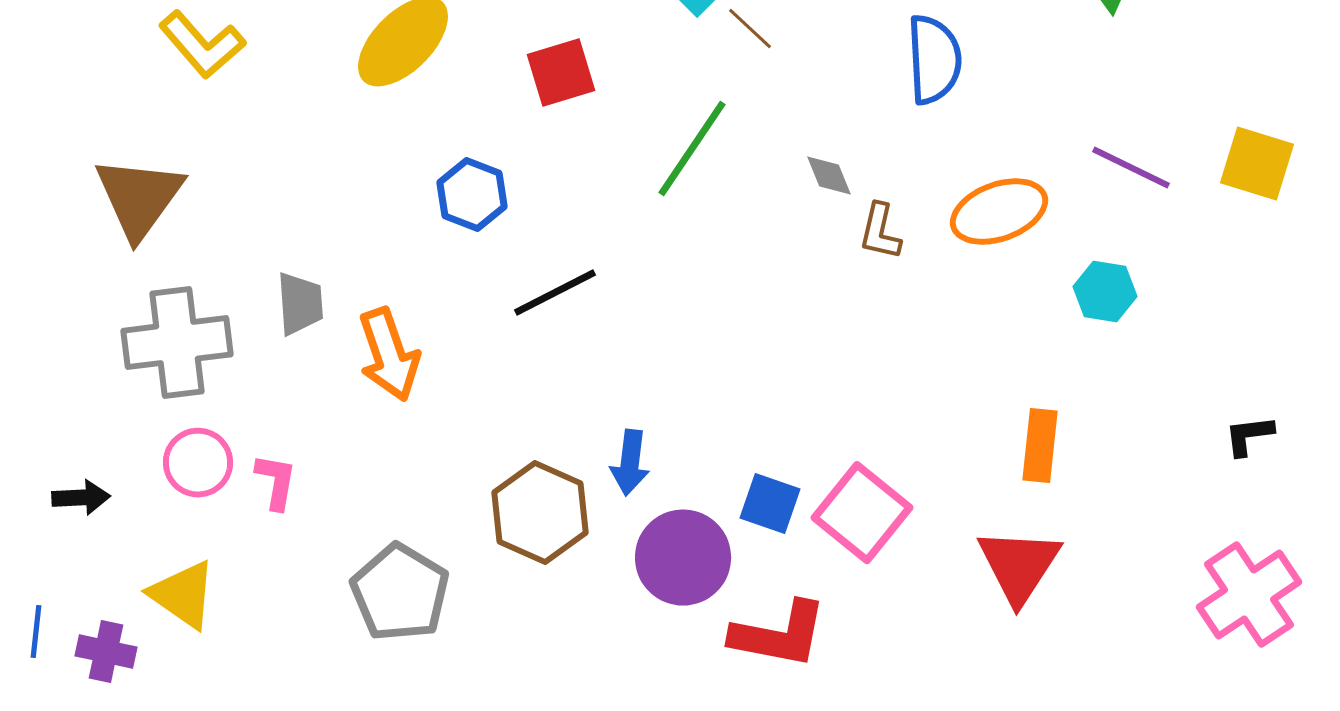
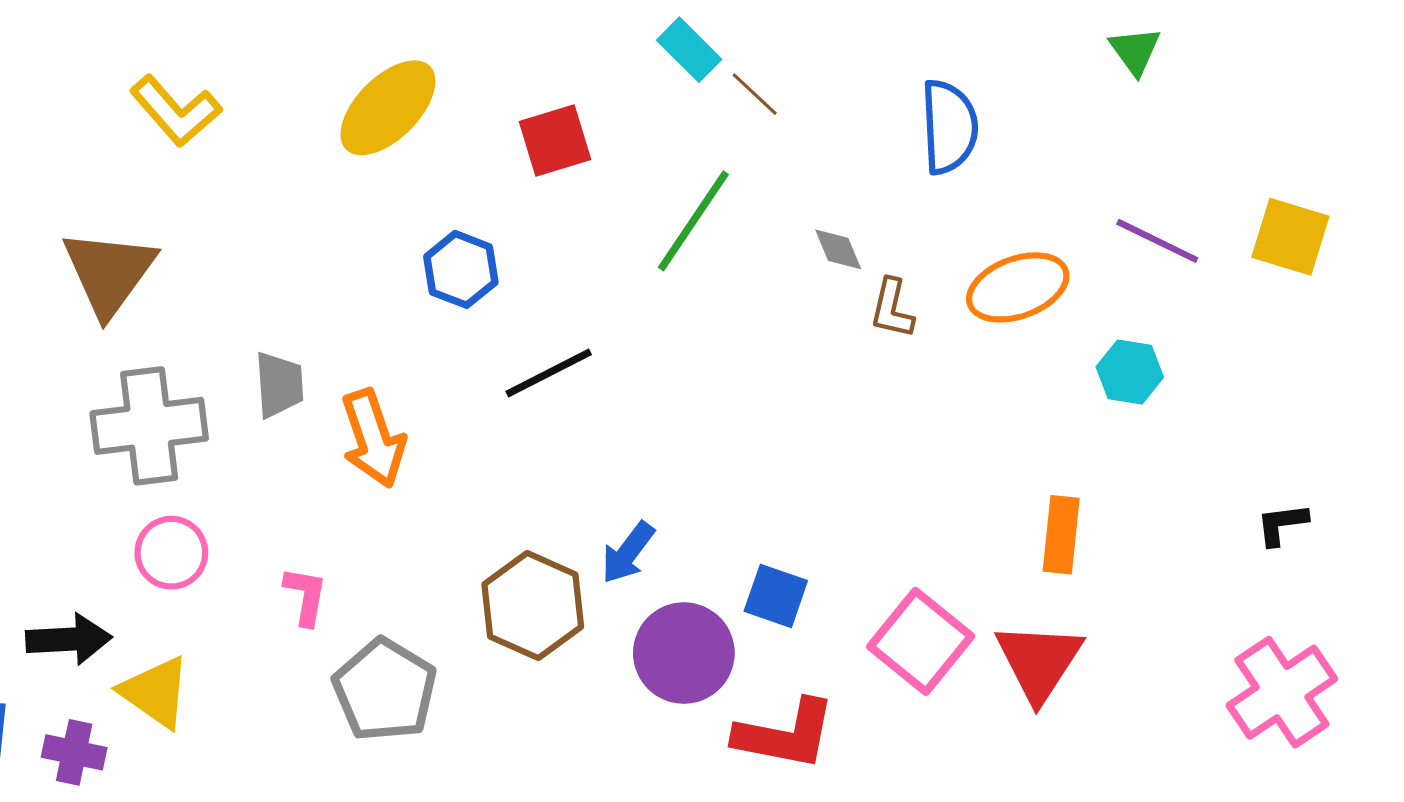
blue arrow: (630, 463) -> (628, 553), turned 30
pink L-shape: (276, 482) -> (306, 596), moved
black arrow: (81, 498) -> (69, 639), moved, size x1.4
pink square: (862, 513) -> (921, 641), moved

